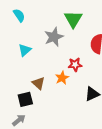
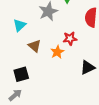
brown triangle: (39, 83) -> (35, 46), moved

